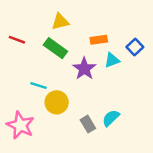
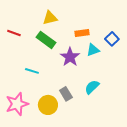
yellow circle: (57, 102) -> (48, 105), moved
cyan semicircle: (111, 118) -> (92, 87), moved
gray rectangle: (88, 124) -> (66, 94), moved
pink star: (20, 125) -> (17, 104), turned 30

